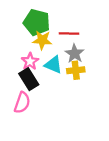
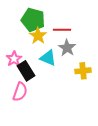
yellow star: (42, 40) -> (38, 36), turned 30
pink star: (30, 61) -> (14, 59), moved
yellow cross: (76, 70) -> (83, 71), moved

